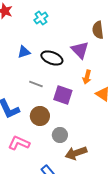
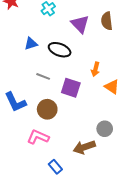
purple triangle: (80, 50) -> (80, 24), moved
gray circle: (60, 135) -> (105, 129), moved
pink L-shape: (19, 143) -> (38, 137), moved

